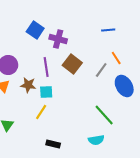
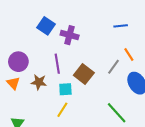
brown square: (72, 64) -> (84, 74), moved
cyan square: (46, 92) -> (65, 89), moved
yellow line: (41, 112) -> (62, 110), moved

